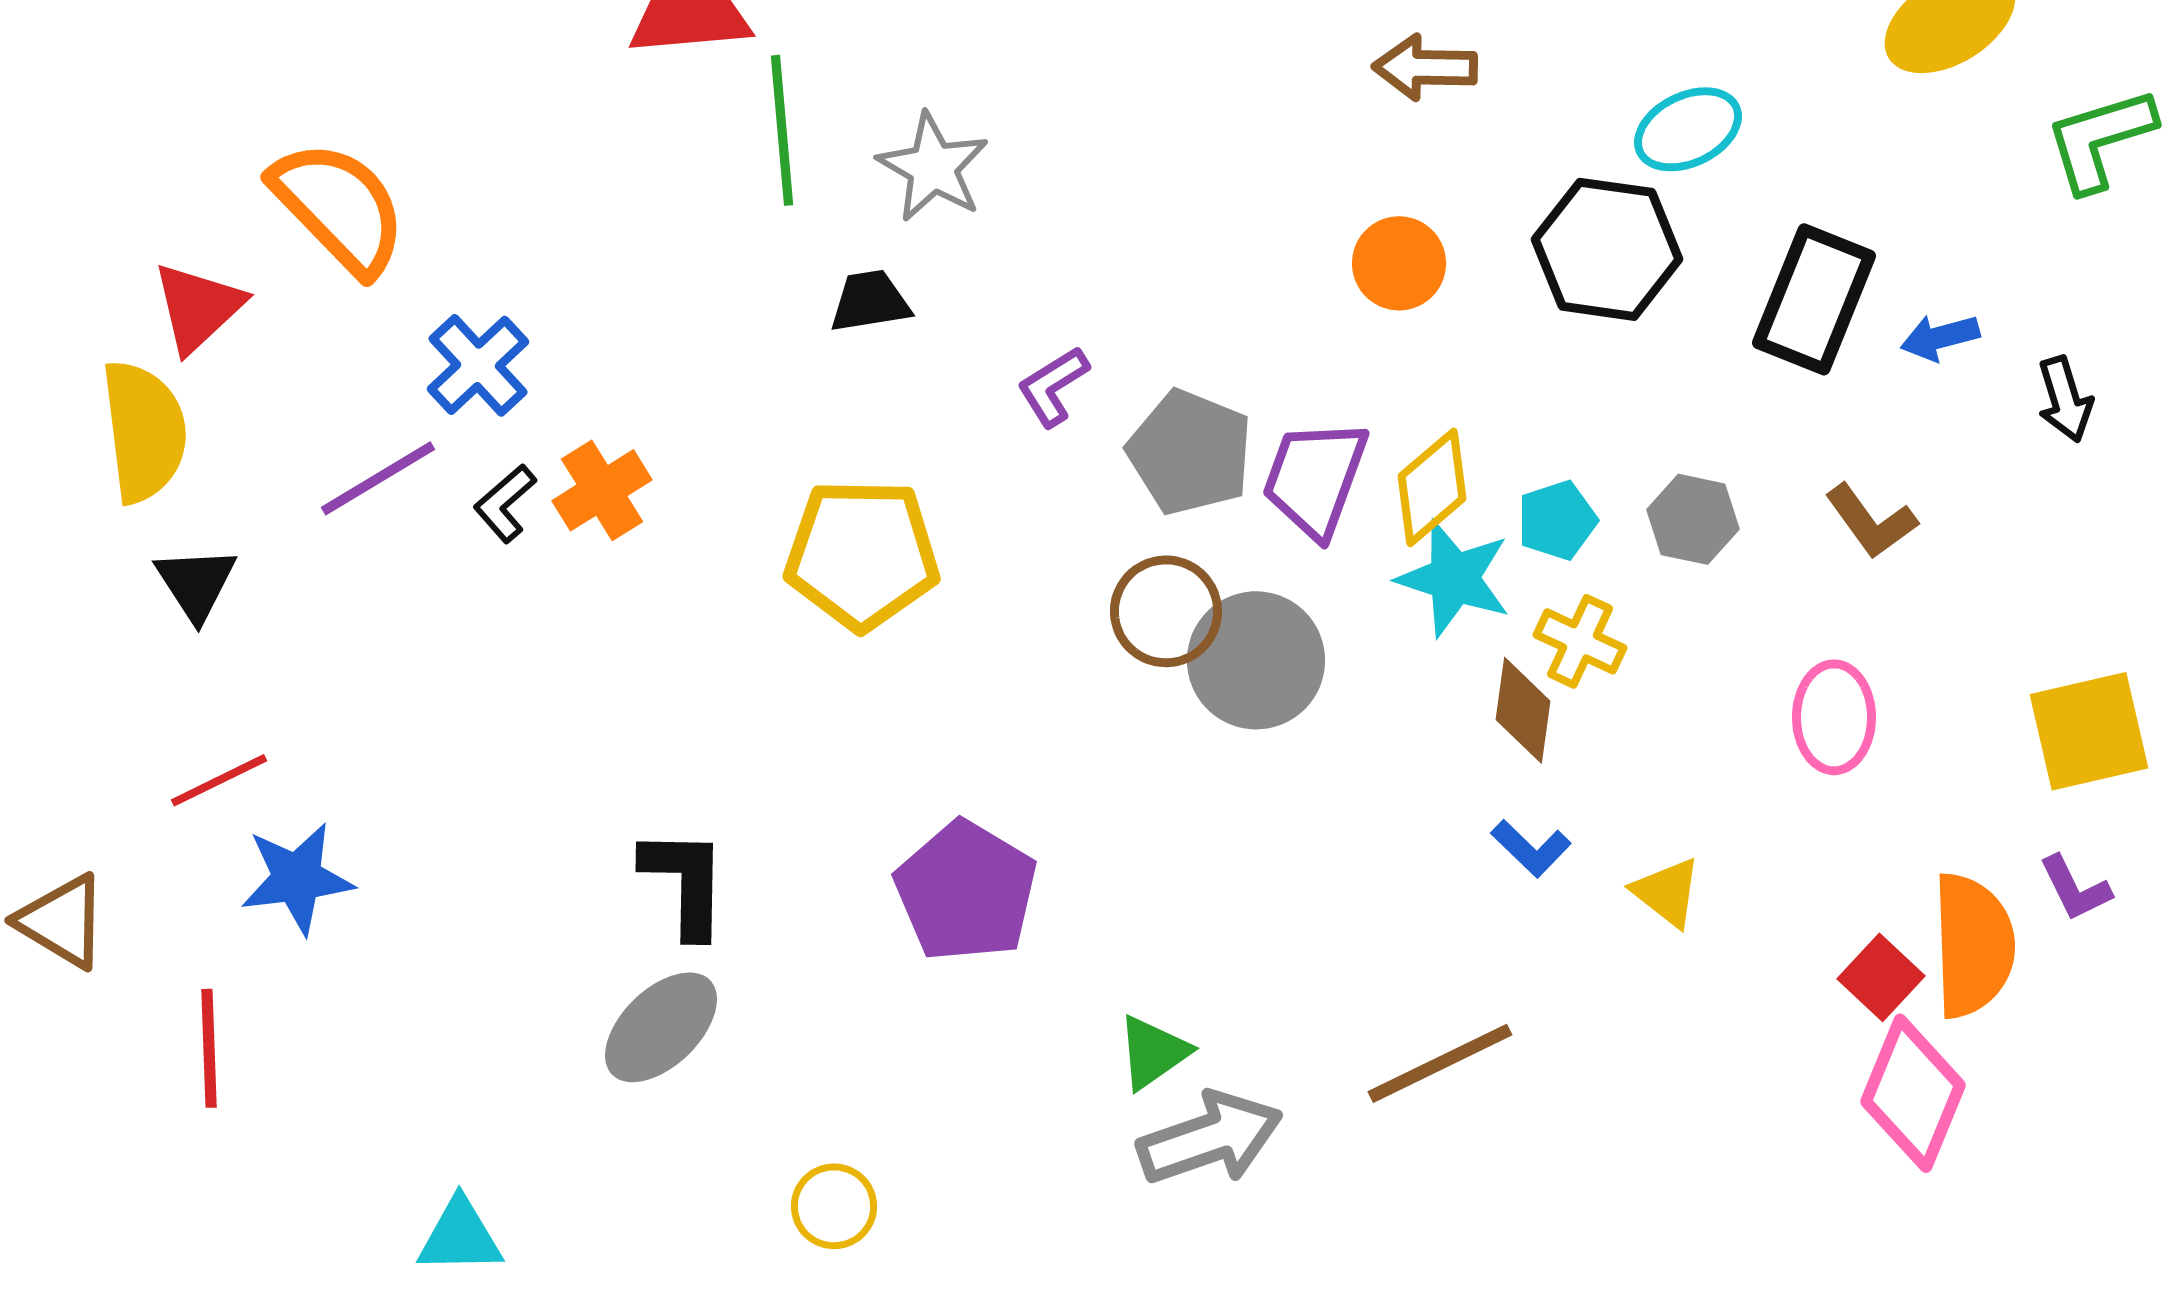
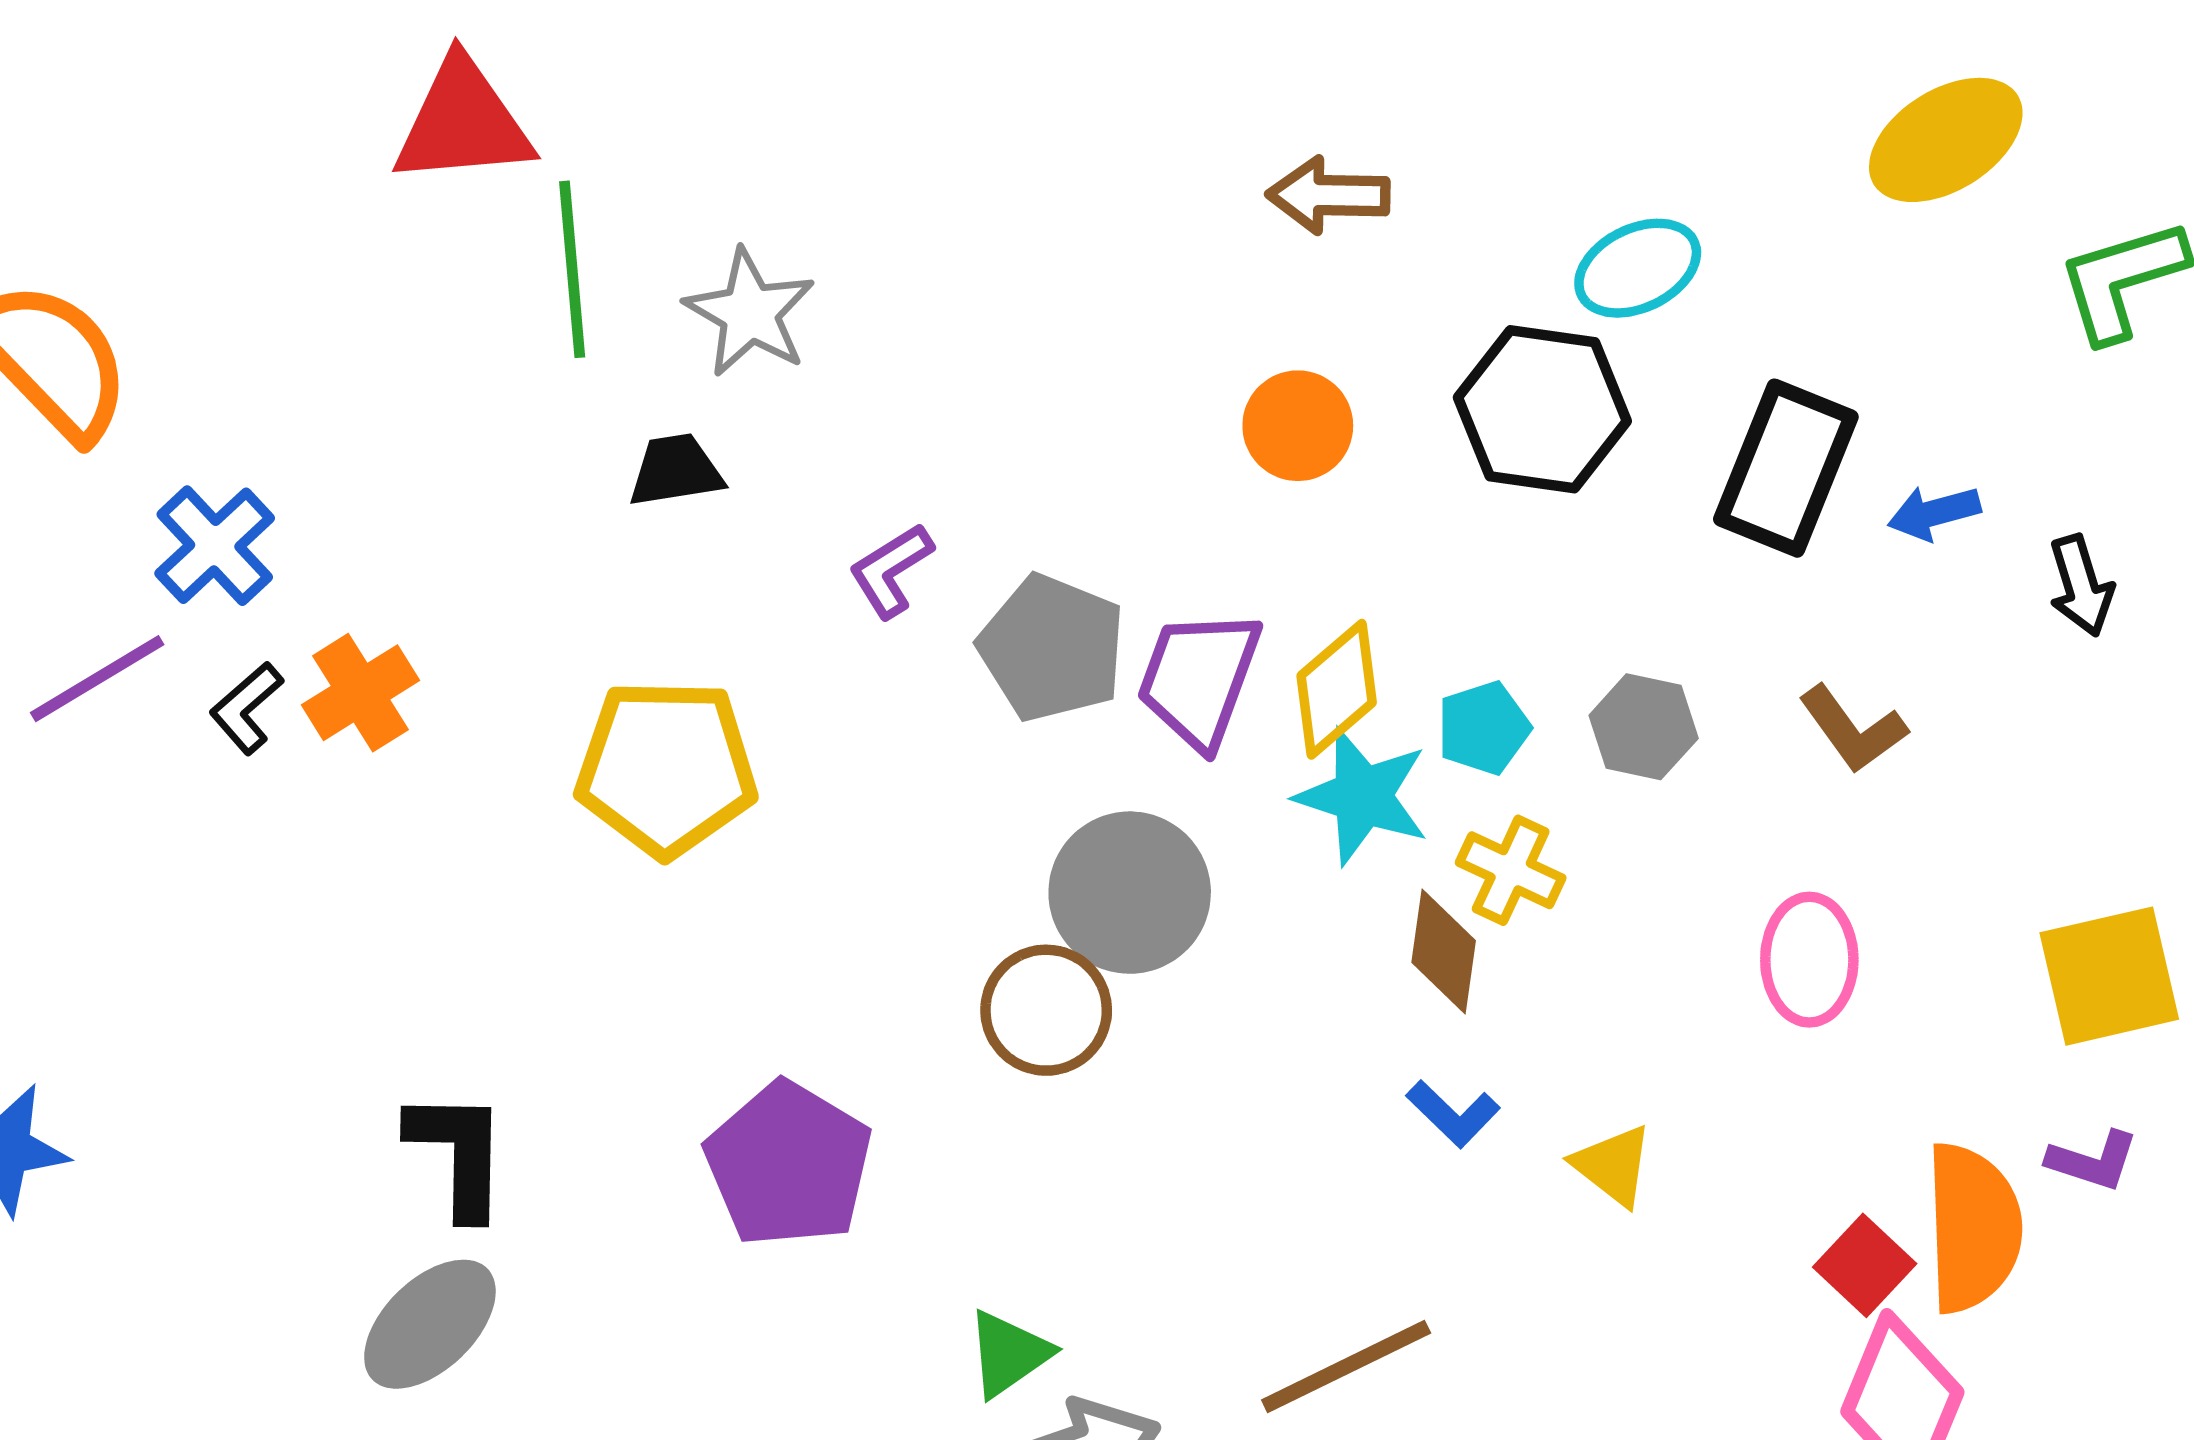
brown circle: (1166, 611) -> (1046, 1010), moved
purple L-shape: (2075, 888) -> (2093, 1161), turned -46

